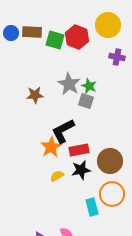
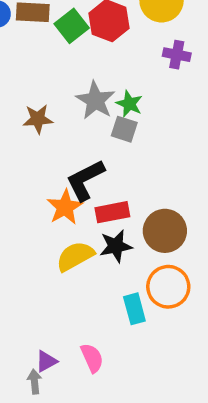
green square: (55, 40) -> (72, 26), turned 36
yellow semicircle: (57, 176) -> (75, 256), size x1.6

